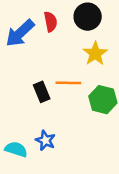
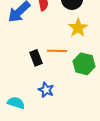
blue star: (45, 140) -> (46, 90), moved

